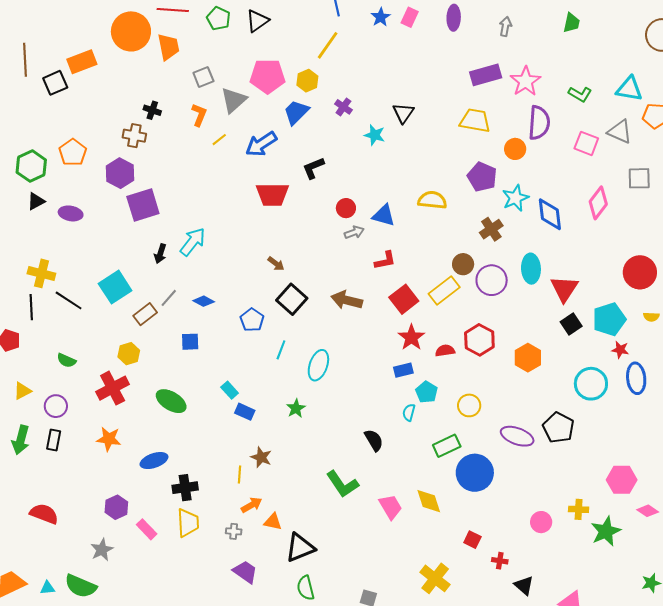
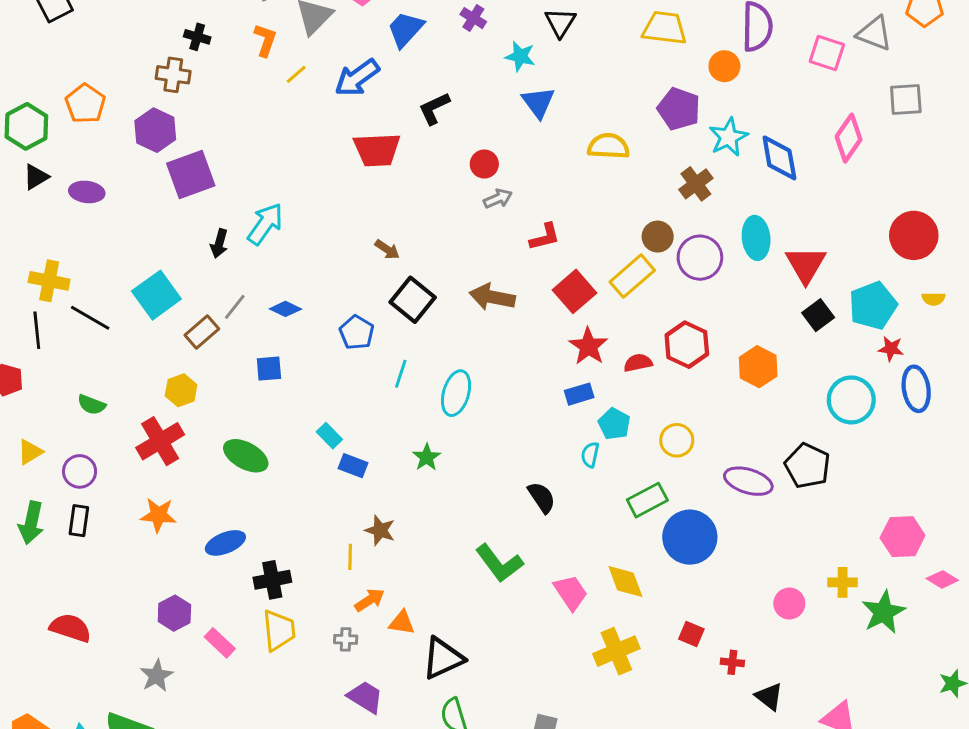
blue triangle: (384, 215) -> (538, 102), moved, turned 40
yellow cross: (435, 578) -> (616, 651), moved, turned 32

